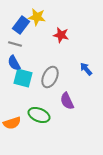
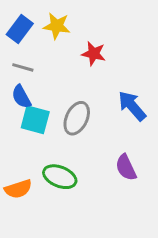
blue rectangle: (21, 25) -> (20, 29), moved
blue arrow: (86, 69) -> (132, 106), size x1.5
purple semicircle: (67, 101) -> (126, 167), moved

